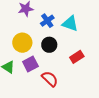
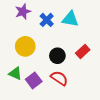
black circle: (49, 45) -> (57, 56), moved
purple square: (30, 64) -> (34, 80), moved

